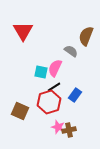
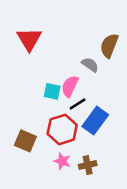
black line: (54, 87) -> (77, 104), moved
blue rectangle: (75, 95) -> (95, 121), size x1.5
pink star: (58, 127) -> (62, 161), moved

